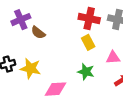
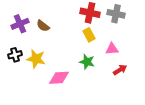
purple cross: (21, 20) -> (20, 24), moved

